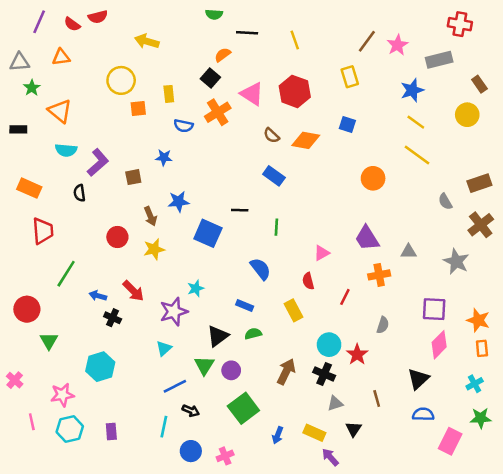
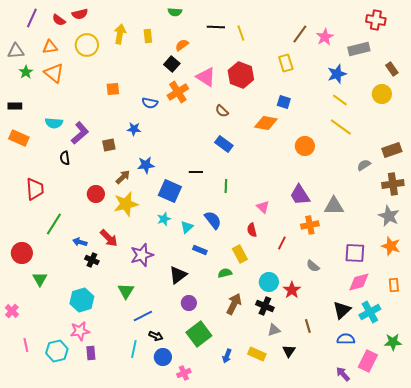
black line: (247, 33) -> (216, 27), moved
yellow arrow: (147, 41) -> (120, 34), turned 84
yellow circle: (121, 80) -> (87, 45), moved
yellow rectangle: (169, 94) -> (148, 36), moved
orange triangle: (60, 111) -> (54, 73), moved
orange diamond: (306, 140) -> (266, 123), moved
orange rectangle: (29, 188) -> (19, 138), moved
gray semicircle: (445, 202) -> (364, 165), turned 88
brown arrow: (150, 216) -> (123, 177), turned -112
brown cross: (481, 225) -> (393, 184), turned 30
yellow star: (154, 249) -> (126, 204), size x1.4
gray triangle: (409, 252) -> (334, 206), size x1.5
pink triangle: (322, 253) -> (263, 207), turned -48
gray star: (456, 261) -> (389, 216), moved
cyan star: (196, 288) -> (164, 219), moved
orange star: (478, 320) -> (391, 246), moved
gray semicircle: (383, 325) -> (313, 266), turned 112
green semicircle: (253, 334) -> (225, 273), moved
pink diamond: (439, 345) -> (359, 282), turned 30
cyan triangle: (164, 348) -> (187, 227), moved
green triangle: (204, 365) -> (126, 291), moved
cyan cross: (475, 384) -> (370, 312), moved, size x1.5
pink star: (62, 395) -> (80, 331), moved
blue circle: (191, 451) -> (163, 357), moved
purple arrow: (330, 457) -> (343, 374), moved

